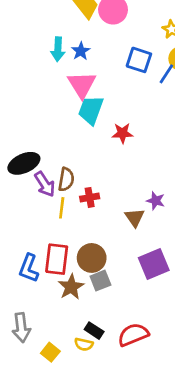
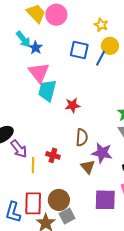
cyan arrow: (58, 49) -> (23, 39), moved, turned -36
brown semicircle: (66, 179) -> (82, 137), moved
red cross: (90, 197) -> (53, 155), turned 32
purple star: (156, 201) -> (102, 153), size x1.5
purple square: (154, 264) -> (105, 200), turned 30

